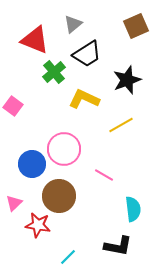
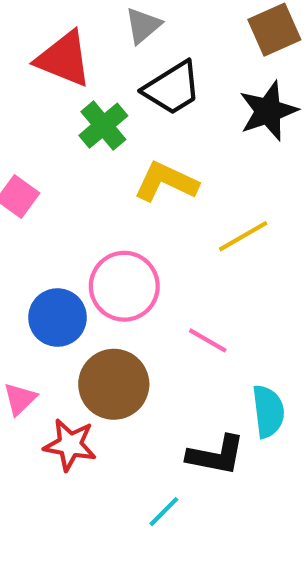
black star: (127, 80) -> (268, 111), moved
black L-shape: (118, 246) -> (216, 455), moved
cyan line: (68, 257) -> (164, 512), moved

